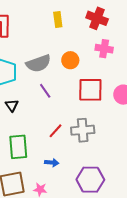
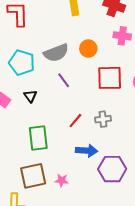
gray cross: (83, 130) -> (103, 119), size x0.7
blue arrow: (52, 163) -> (87, 151), moved, size x1.5

